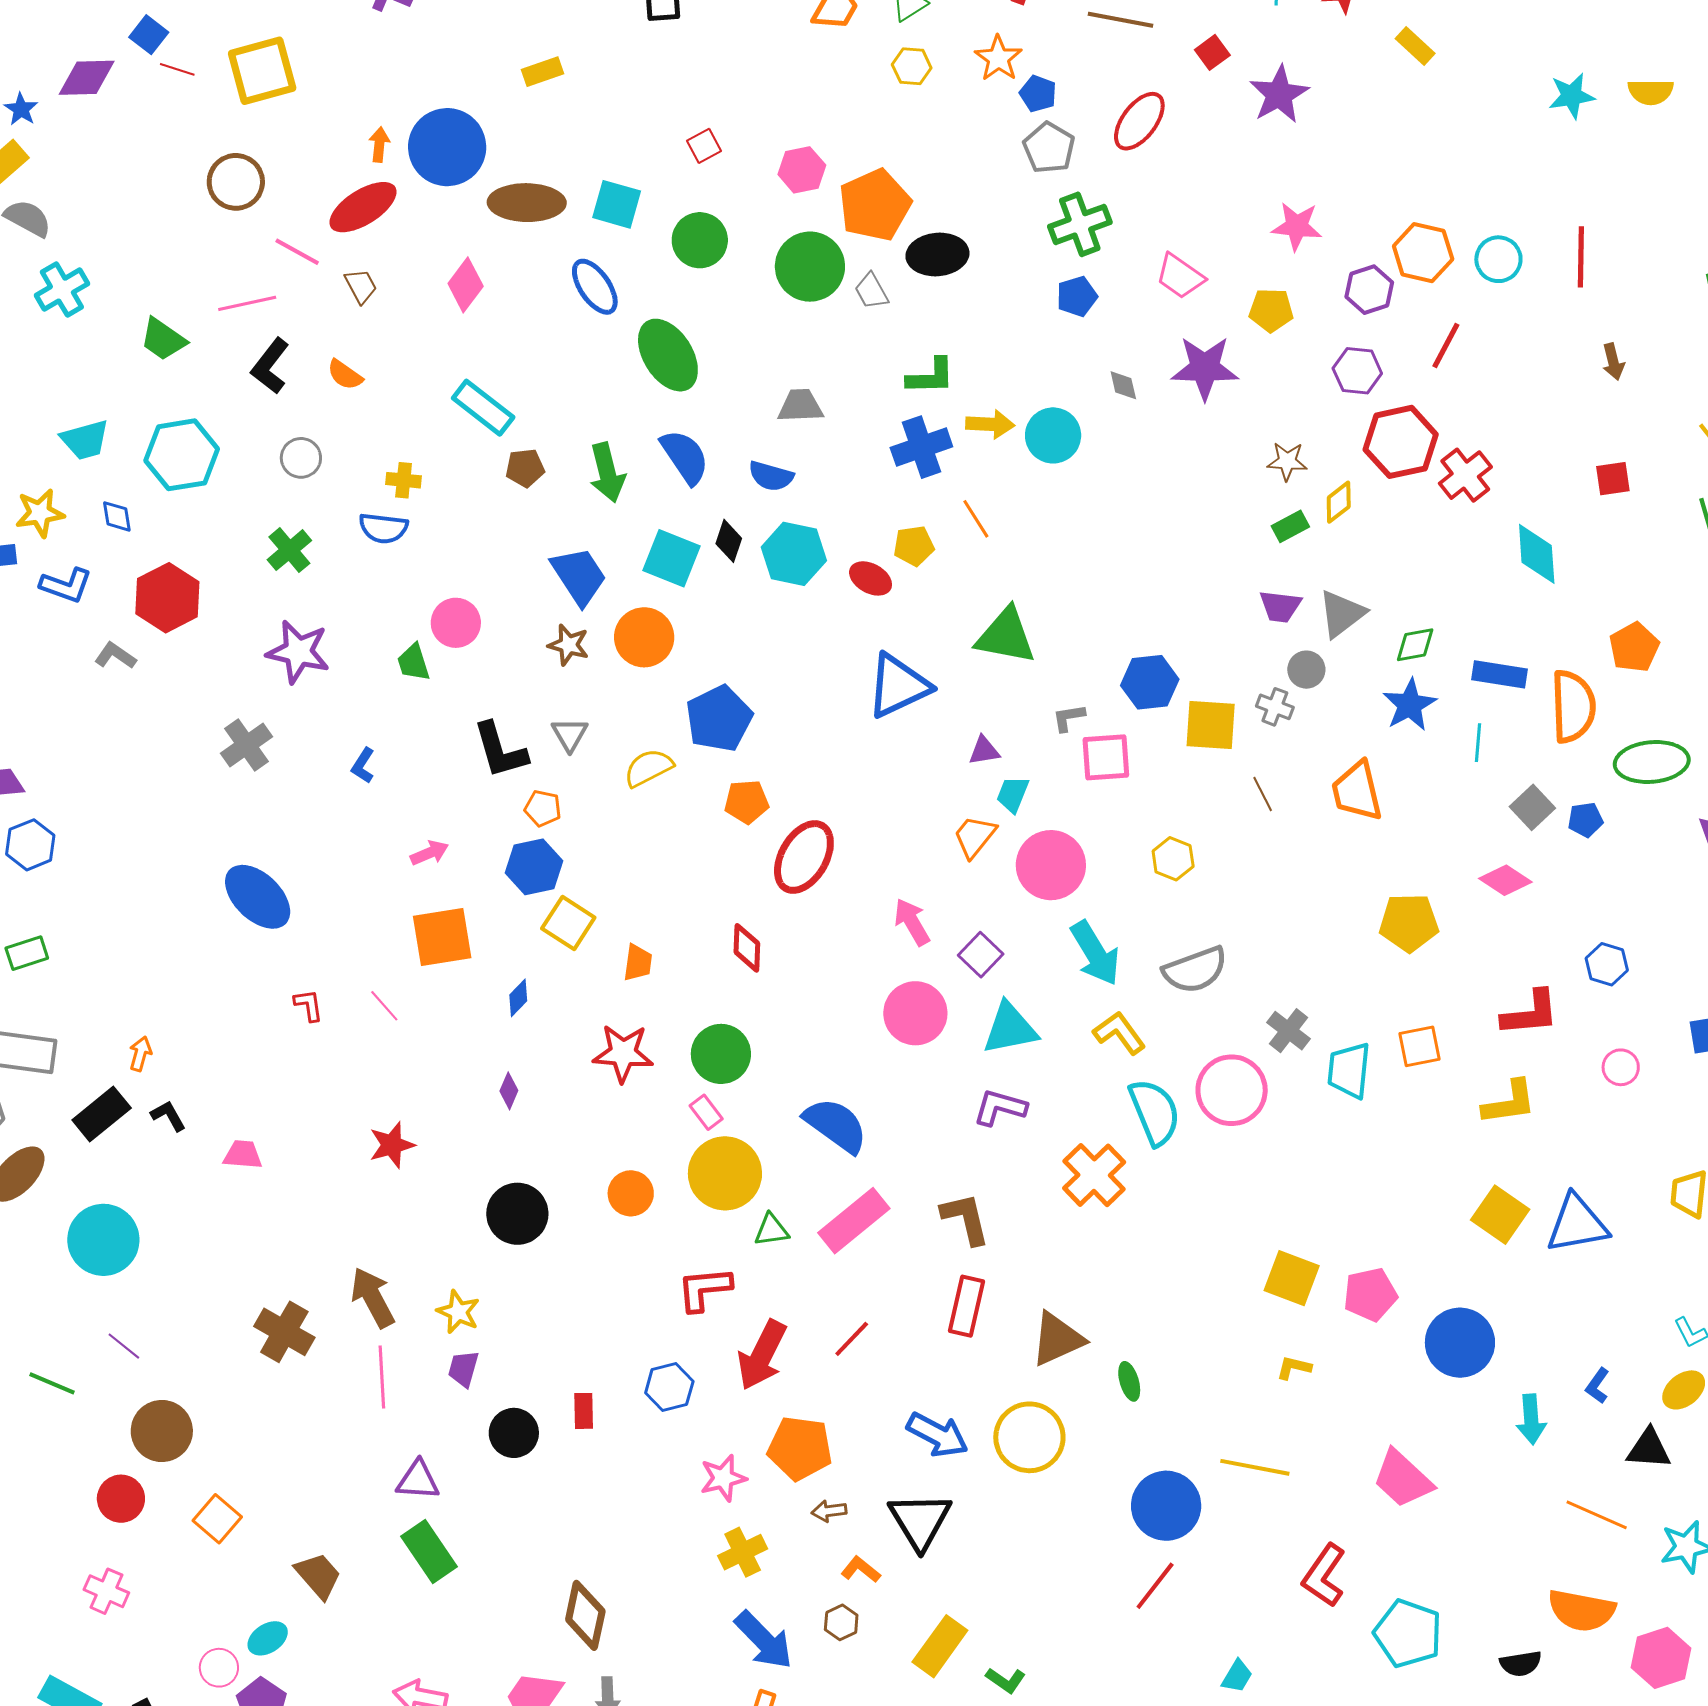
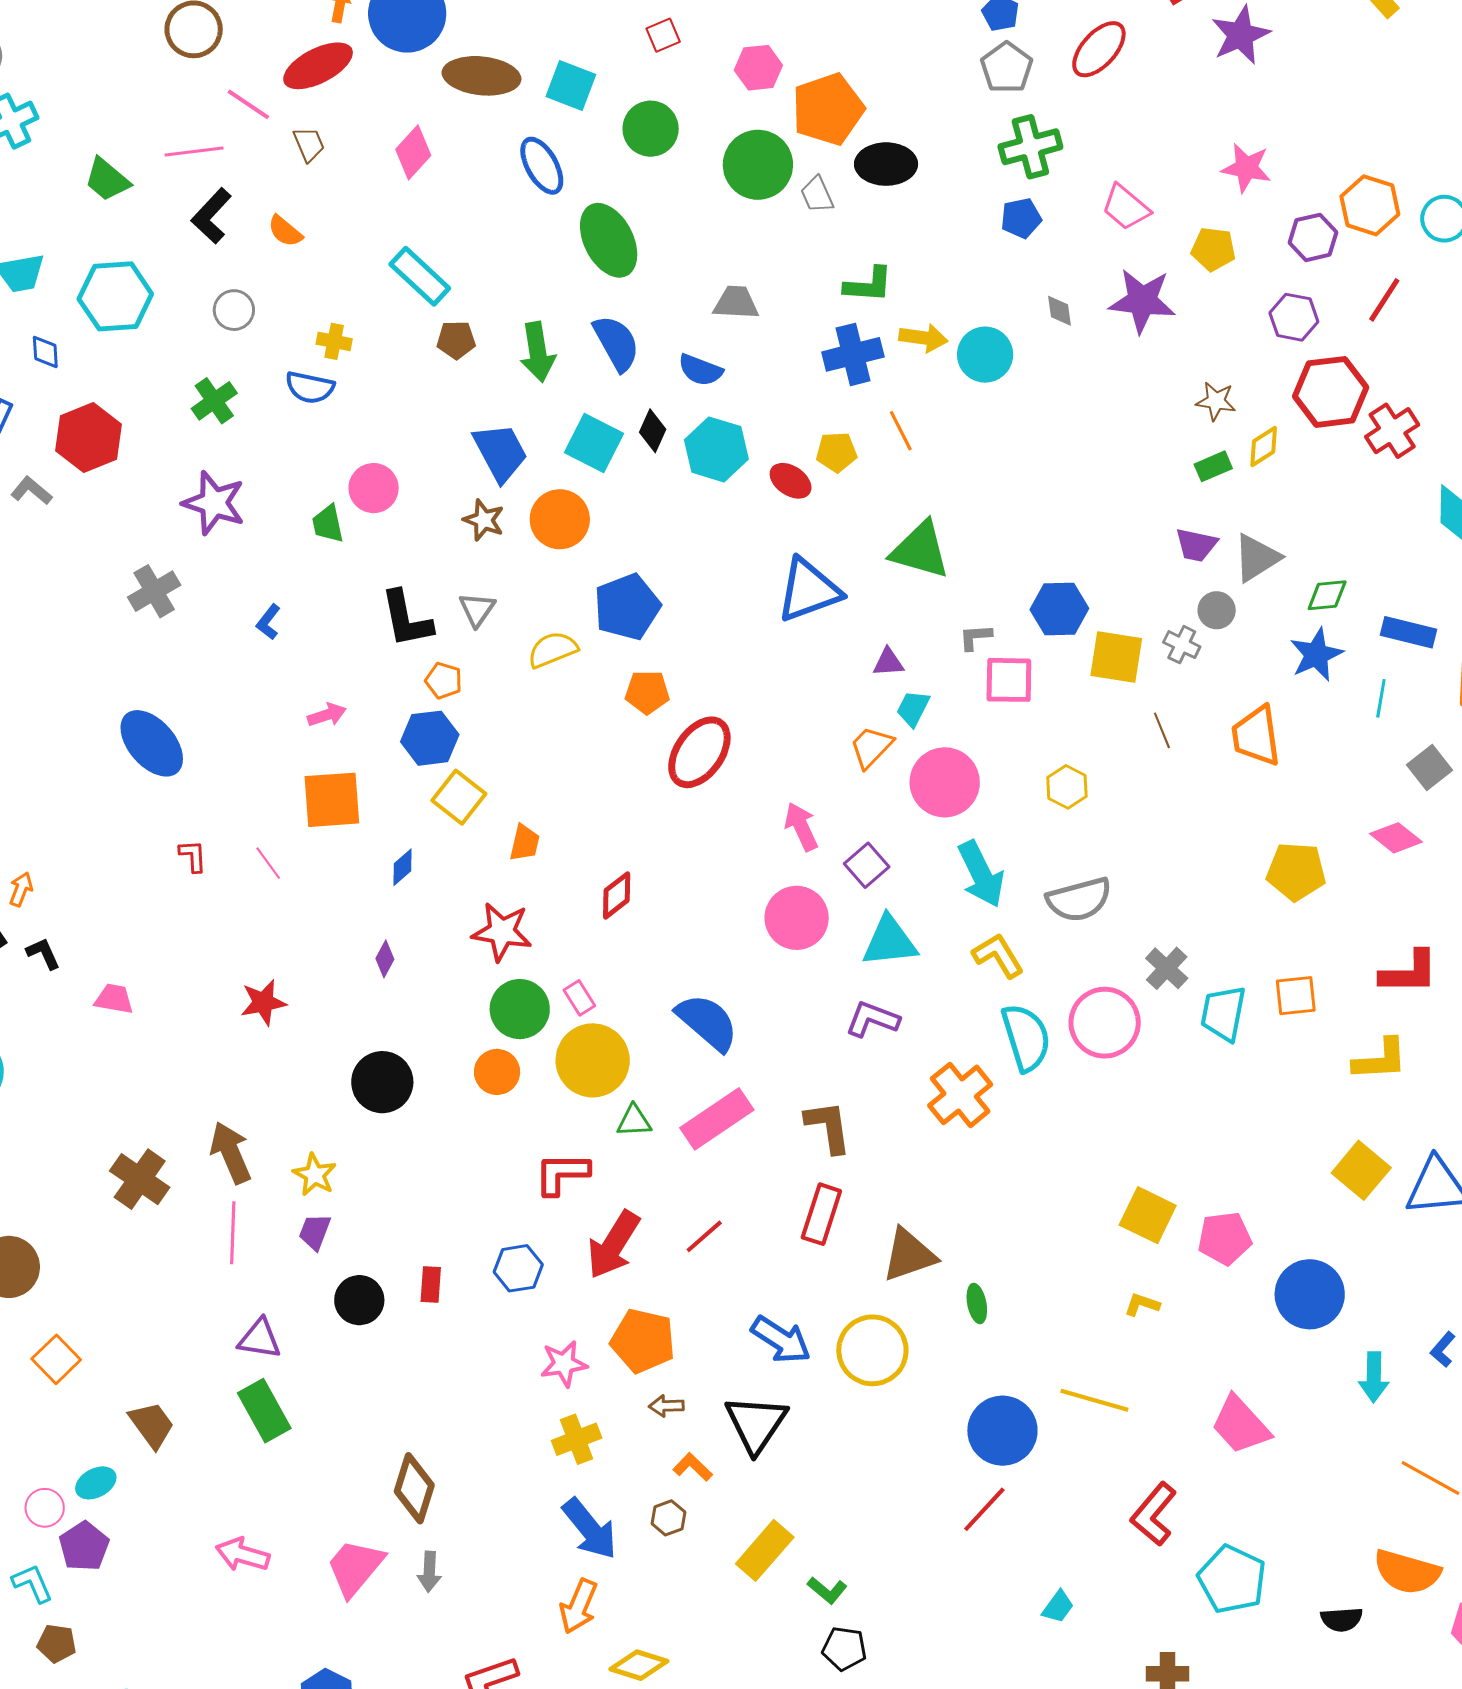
red diamond: (747, 948) -> (617, 895), moved, turned 45
green circle: (721, 1054) -> (520, 1009), moved

